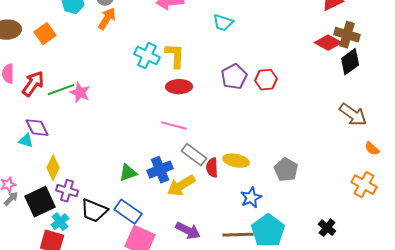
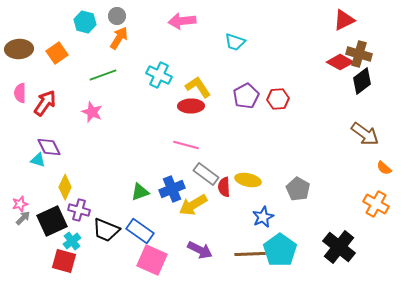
yellow L-shape: (175, 56) -> (198, 87), moved, turned -36
green line: (61, 90) -> (103, 75), moved
black cross: (327, 228) -> (339, 247), size x1.8

